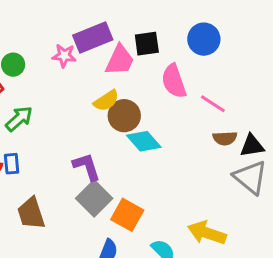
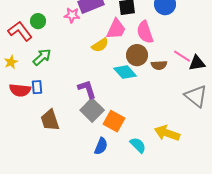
pink trapezoid: (120, 60) -> (116, 29), moved
pink line: (213, 104) -> (182, 56), moved
brown circle: (124, 116) -> (137, 55), moved
brown semicircle: (225, 138) -> (159, 65), moved
black triangle: (252, 146) -> (197, 63), moved

